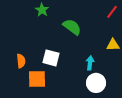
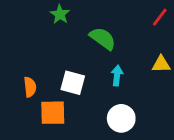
cyan arrow: (90, 63) -> (117, 76), moved
white circle: (96, 83) -> (121, 118), moved

